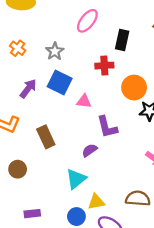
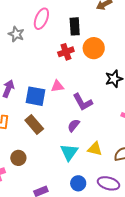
gray star: (55, 51) -> (16, 34), moved
blue square: (60, 83) -> (35, 96), moved
orange circle: (134, 88) -> (94, 48), moved
yellow triangle: (96, 202) -> (95, 149), moved, turned 42

